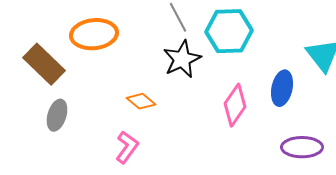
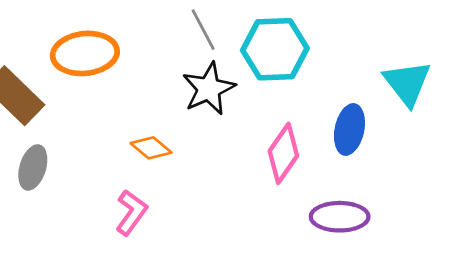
purple ellipse: (302, 147) -> (340, 217), moved

